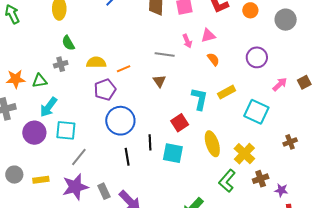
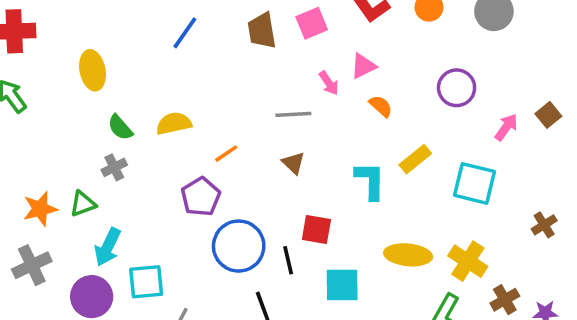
yellow semicircle: (96, 62) -> (174, 123), moved
red square: (180, 123) -> (316, 229), moved, turned -36
black line: (150, 142) -> (288, 260), moved
yellow ellipse: (212, 144) -> (408, 255), turned -55

